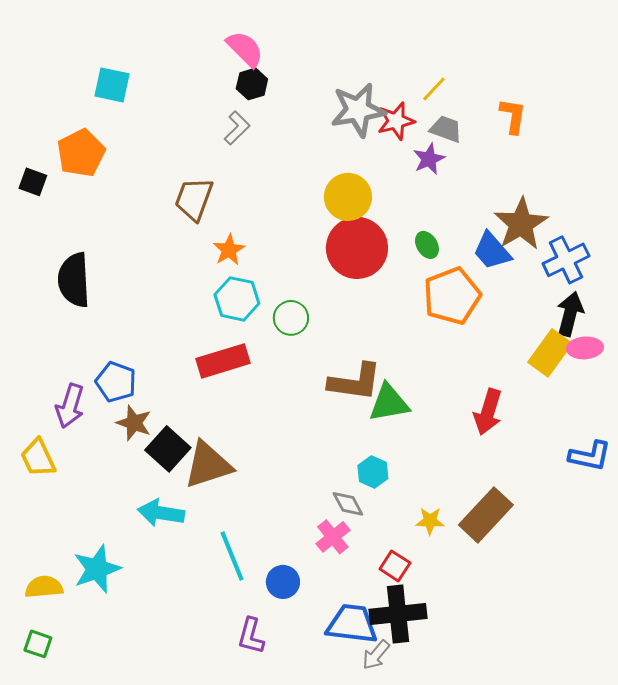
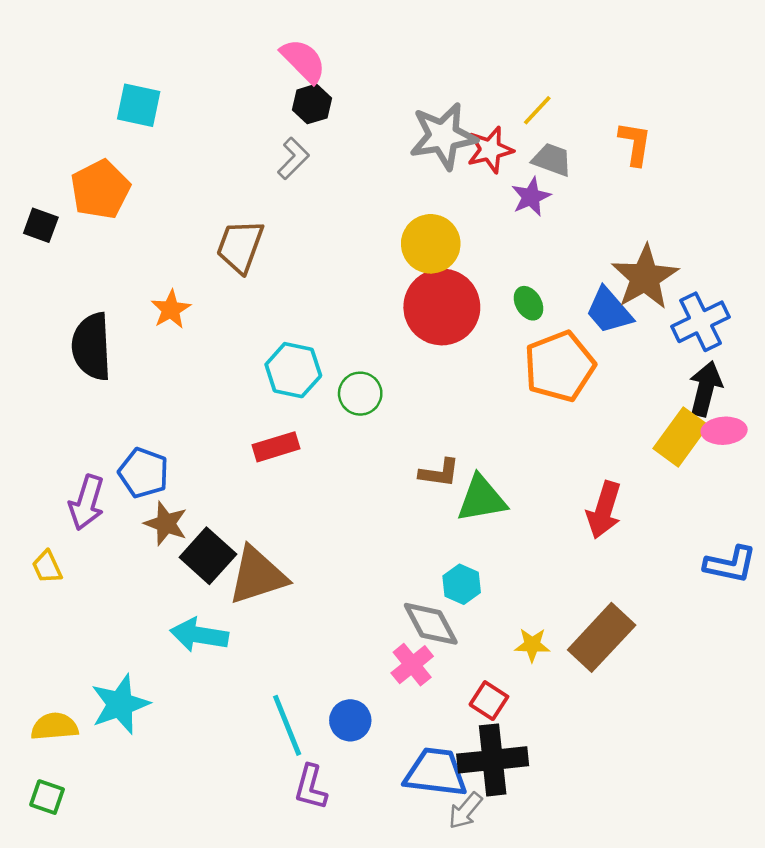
orange star: (229, 250) -> (171, 309), moved
red rectangle: (223, 361) -> (276, 447), size x0.7
brown L-shape: (355, 382) -> (439, 473), size x0.6
yellow trapezoid: (38, 458) -> (47, 567), size x0.7
gray diamond: (348, 504) -> (431, 624), size x1.4
cyan line: (232, 556) -> (287, 725), moved

